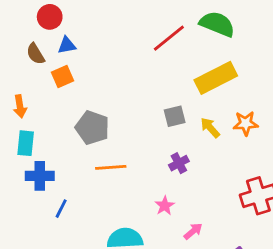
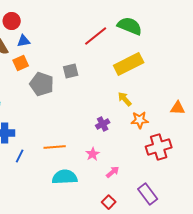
gray square: (175, 116) -> (71, 71), moved
orange star: (246, 123) -> (140, 120), moved
gray pentagon: (92, 128) -> (42, 84), moved
orange line: (111, 167) -> (55, 147), moved

